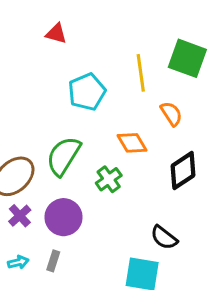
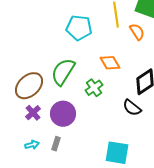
cyan pentagon: (87, 92) -> (79, 28), turned 30
orange semicircle: (171, 114) -> (137, 32), moved
black semicircle: (164, 238) -> (132, 108), moved

